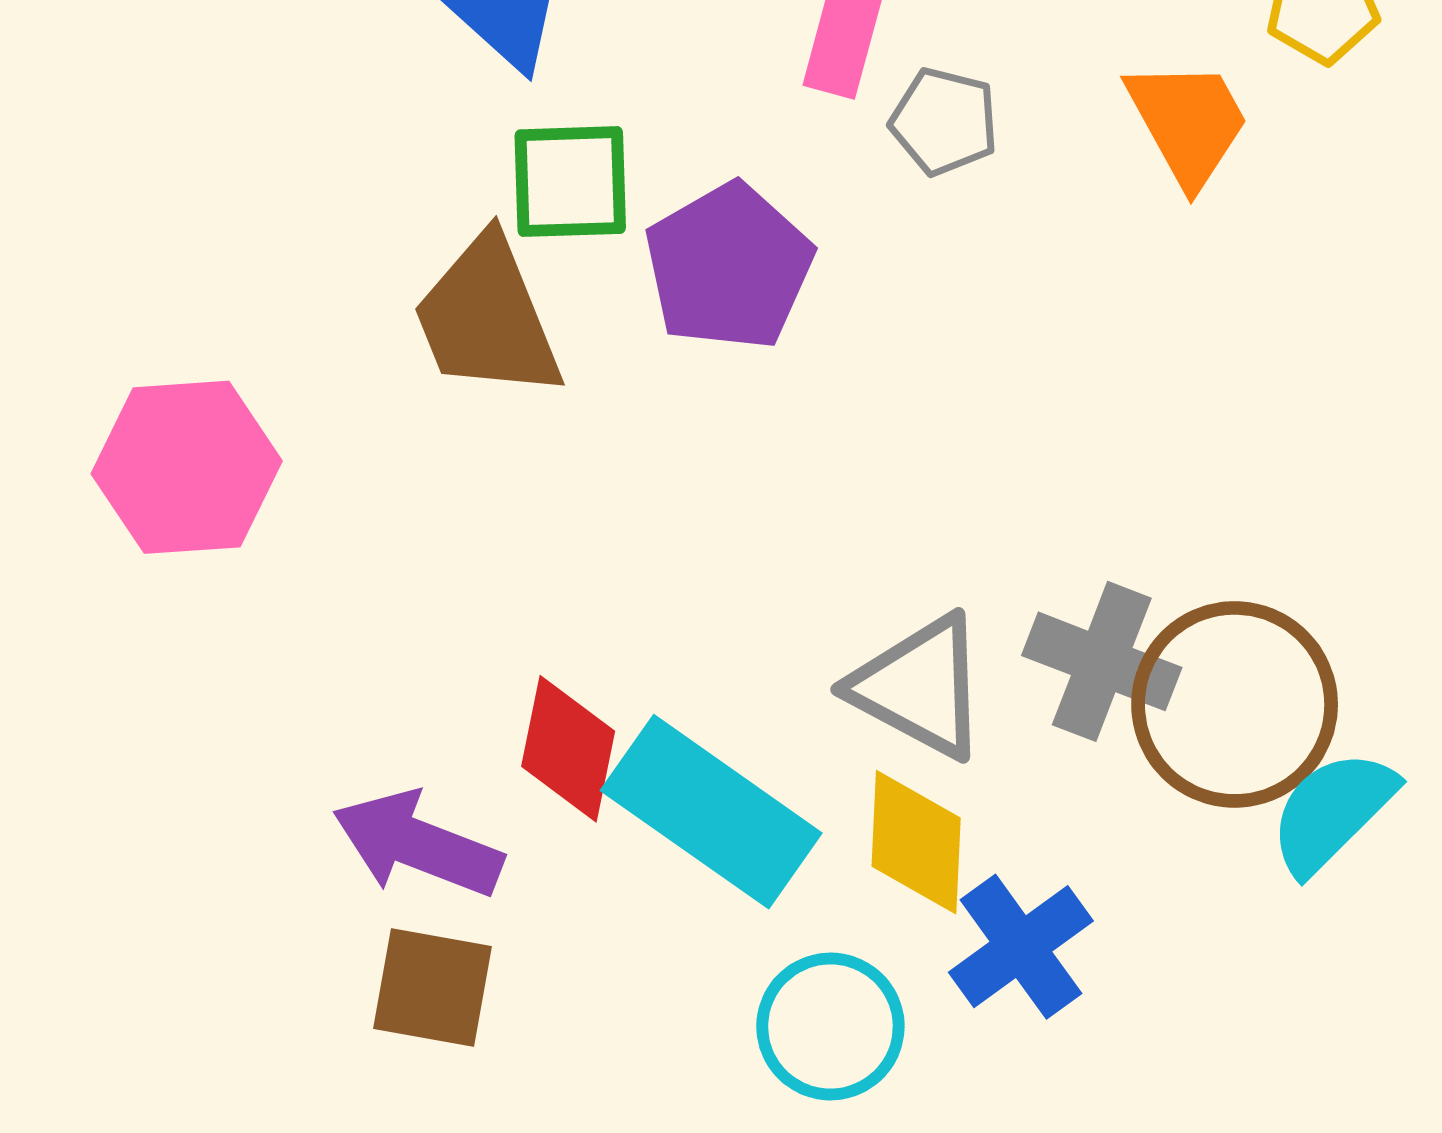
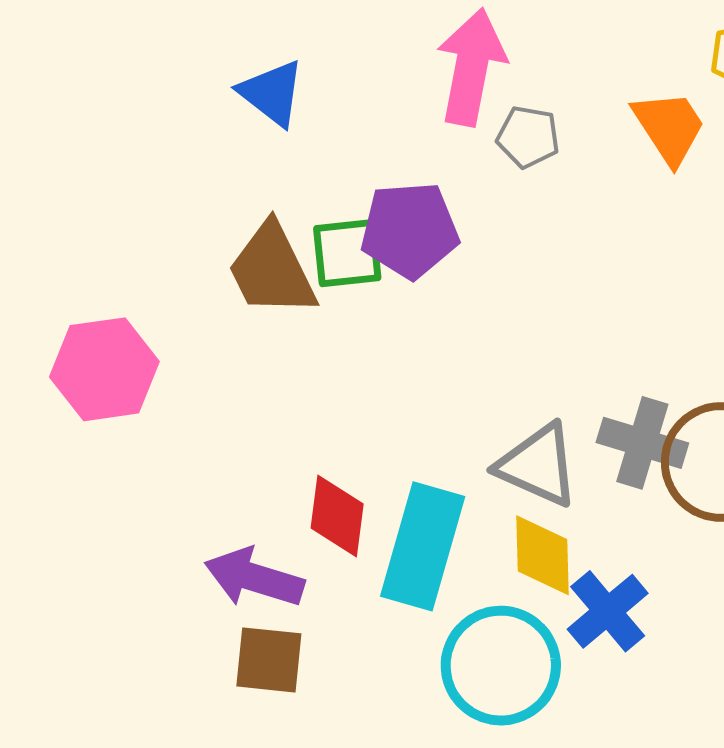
green square: (570, 182) -> (347, 253), moved
purple pentagon: (729, 267) -> (410, 230), turned 30
cyan rectangle: (711, 812) -> (423, 546), turned 75
cyan circle: (830, 1026) -> (501, 666), size x1.4

